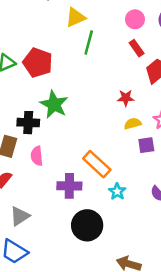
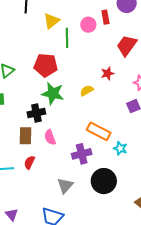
pink circle: (135, 19) -> (88, 25), moved
red rectangle: (137, 48) -> (105, 17), moved, turned 40
red pentagon: (38, 63) -> (46, 65), moved
yellow semicircle: (133, 124) -> (87, 91), moved
gray triangle: (20, 216) -> (65, 186), moved

